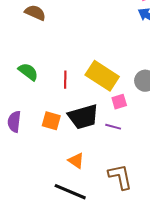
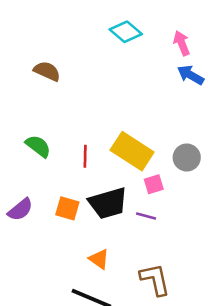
purple semicircle: (14, 122) -> (20, 210), turned -135

